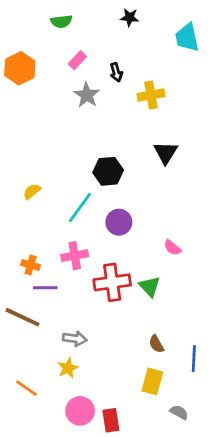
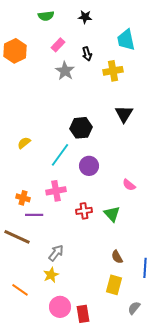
black star: (130, 17) -> (85, 17), moved
cyan trapezoid: (187, 37) -> (126, 40), moved
red cross: (112, 282) -> (84, 211), size x0.6
gray arrow: (75, 339) -> (56, 253), turned -60
gray semicircle: (179, 412) -> (134, 308), turned -80

